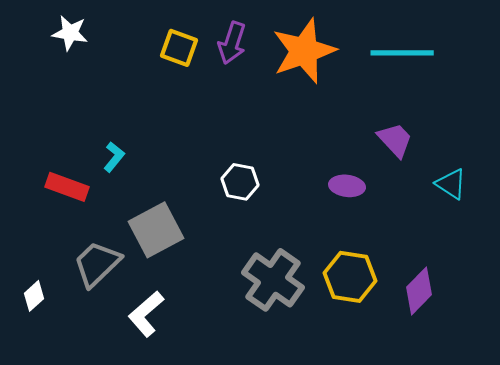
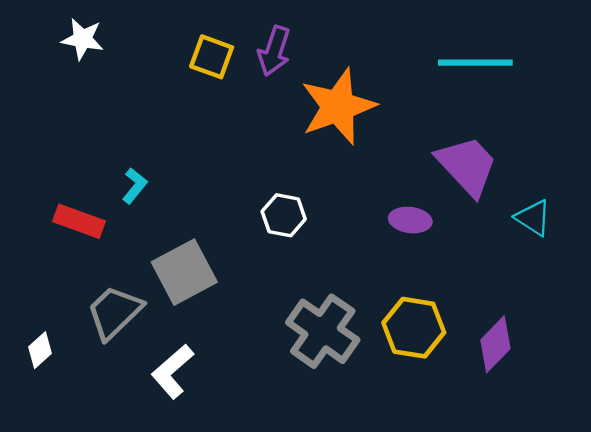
orange star: (304, 51) -> (338, 106), moved
purple trapezoid: (395, 140) -> (467, 166), size x1.5

